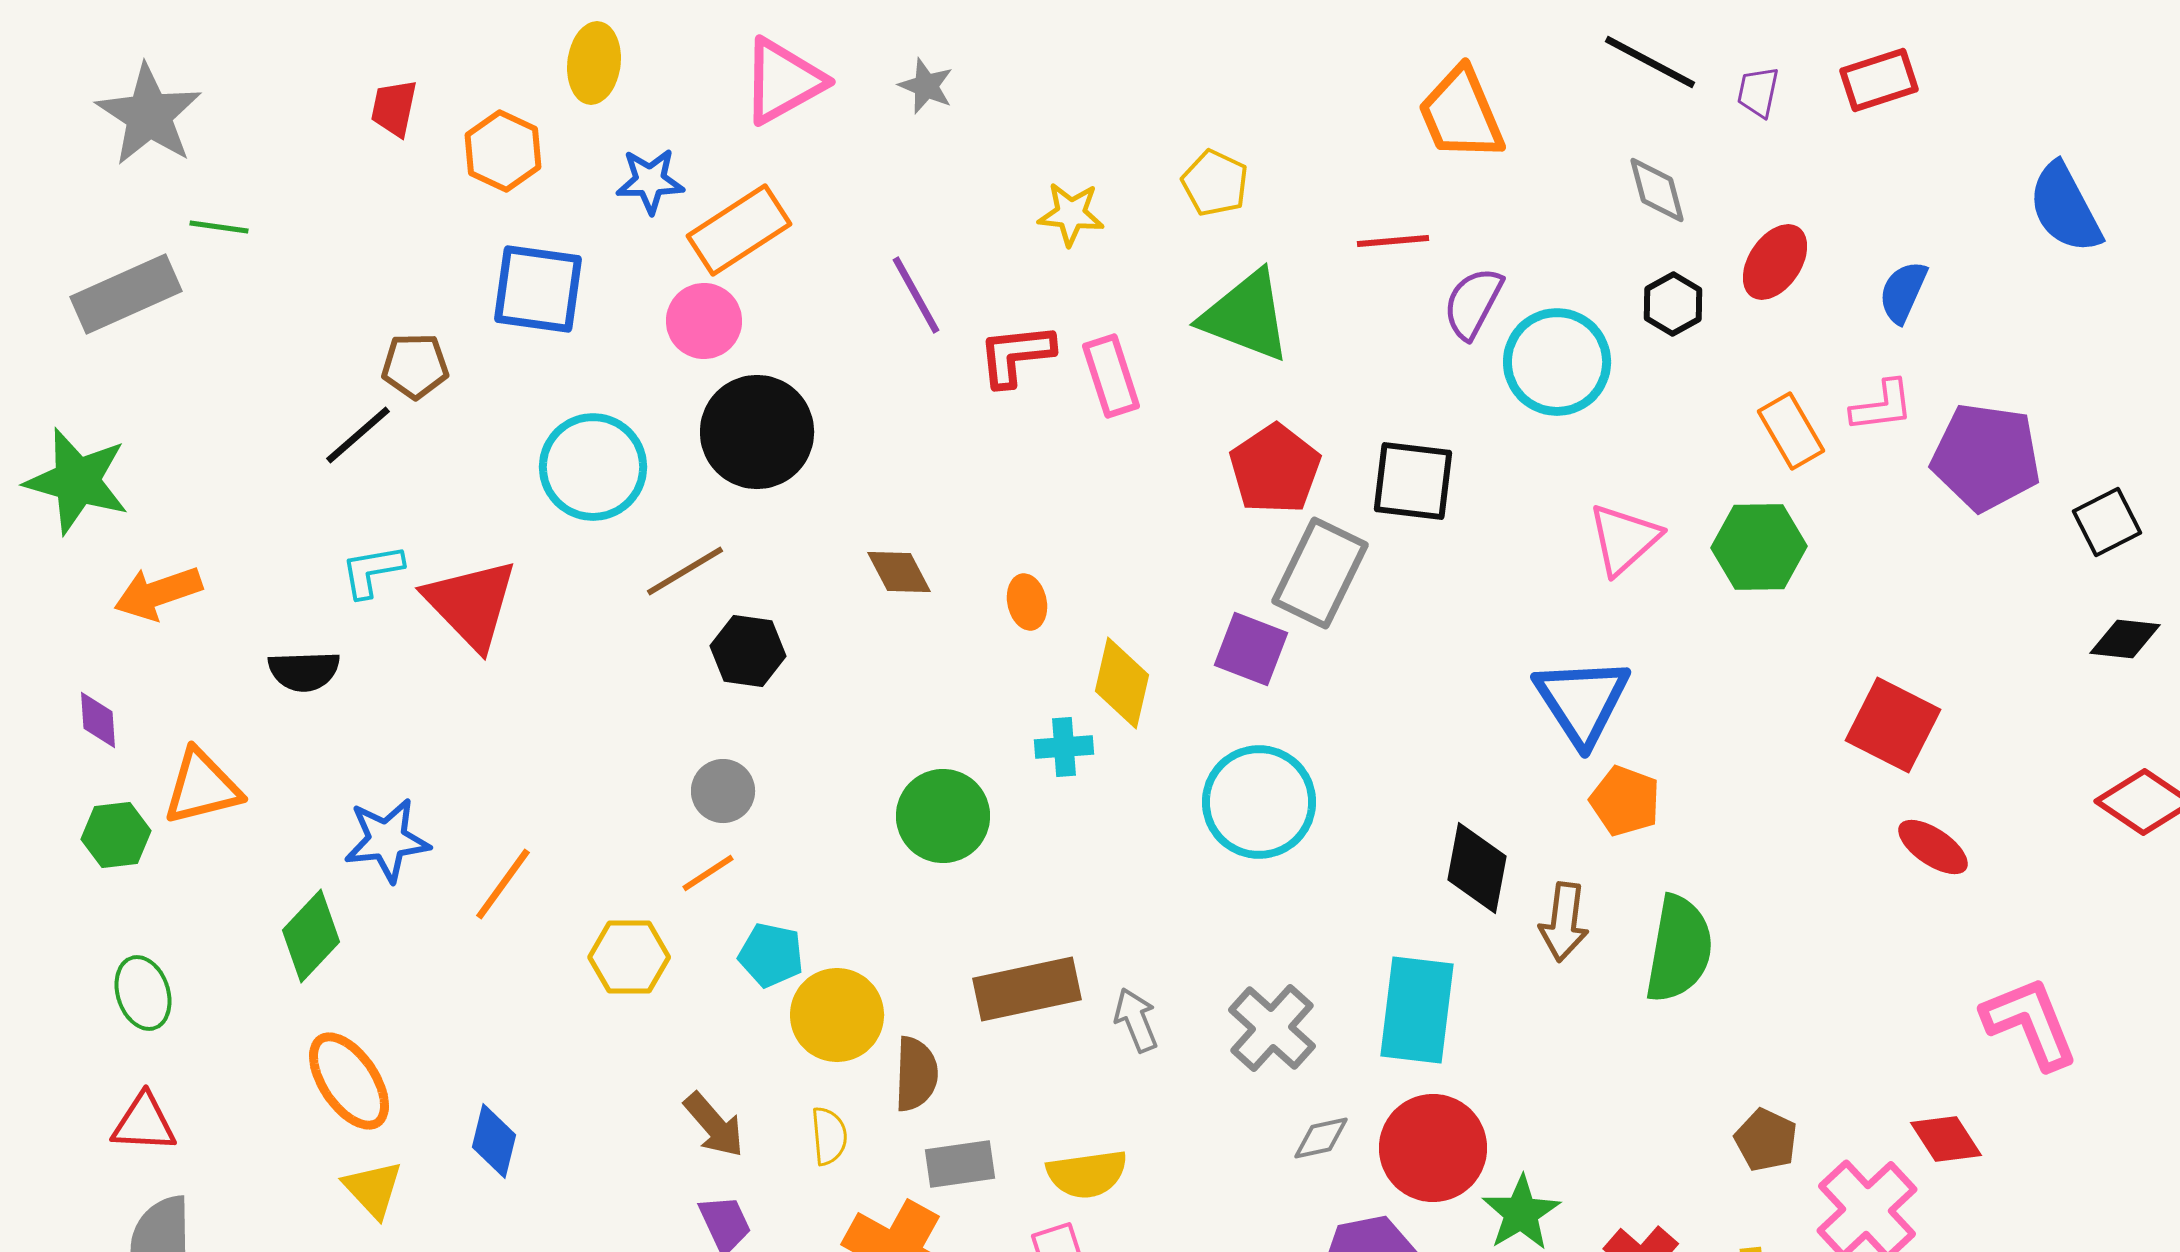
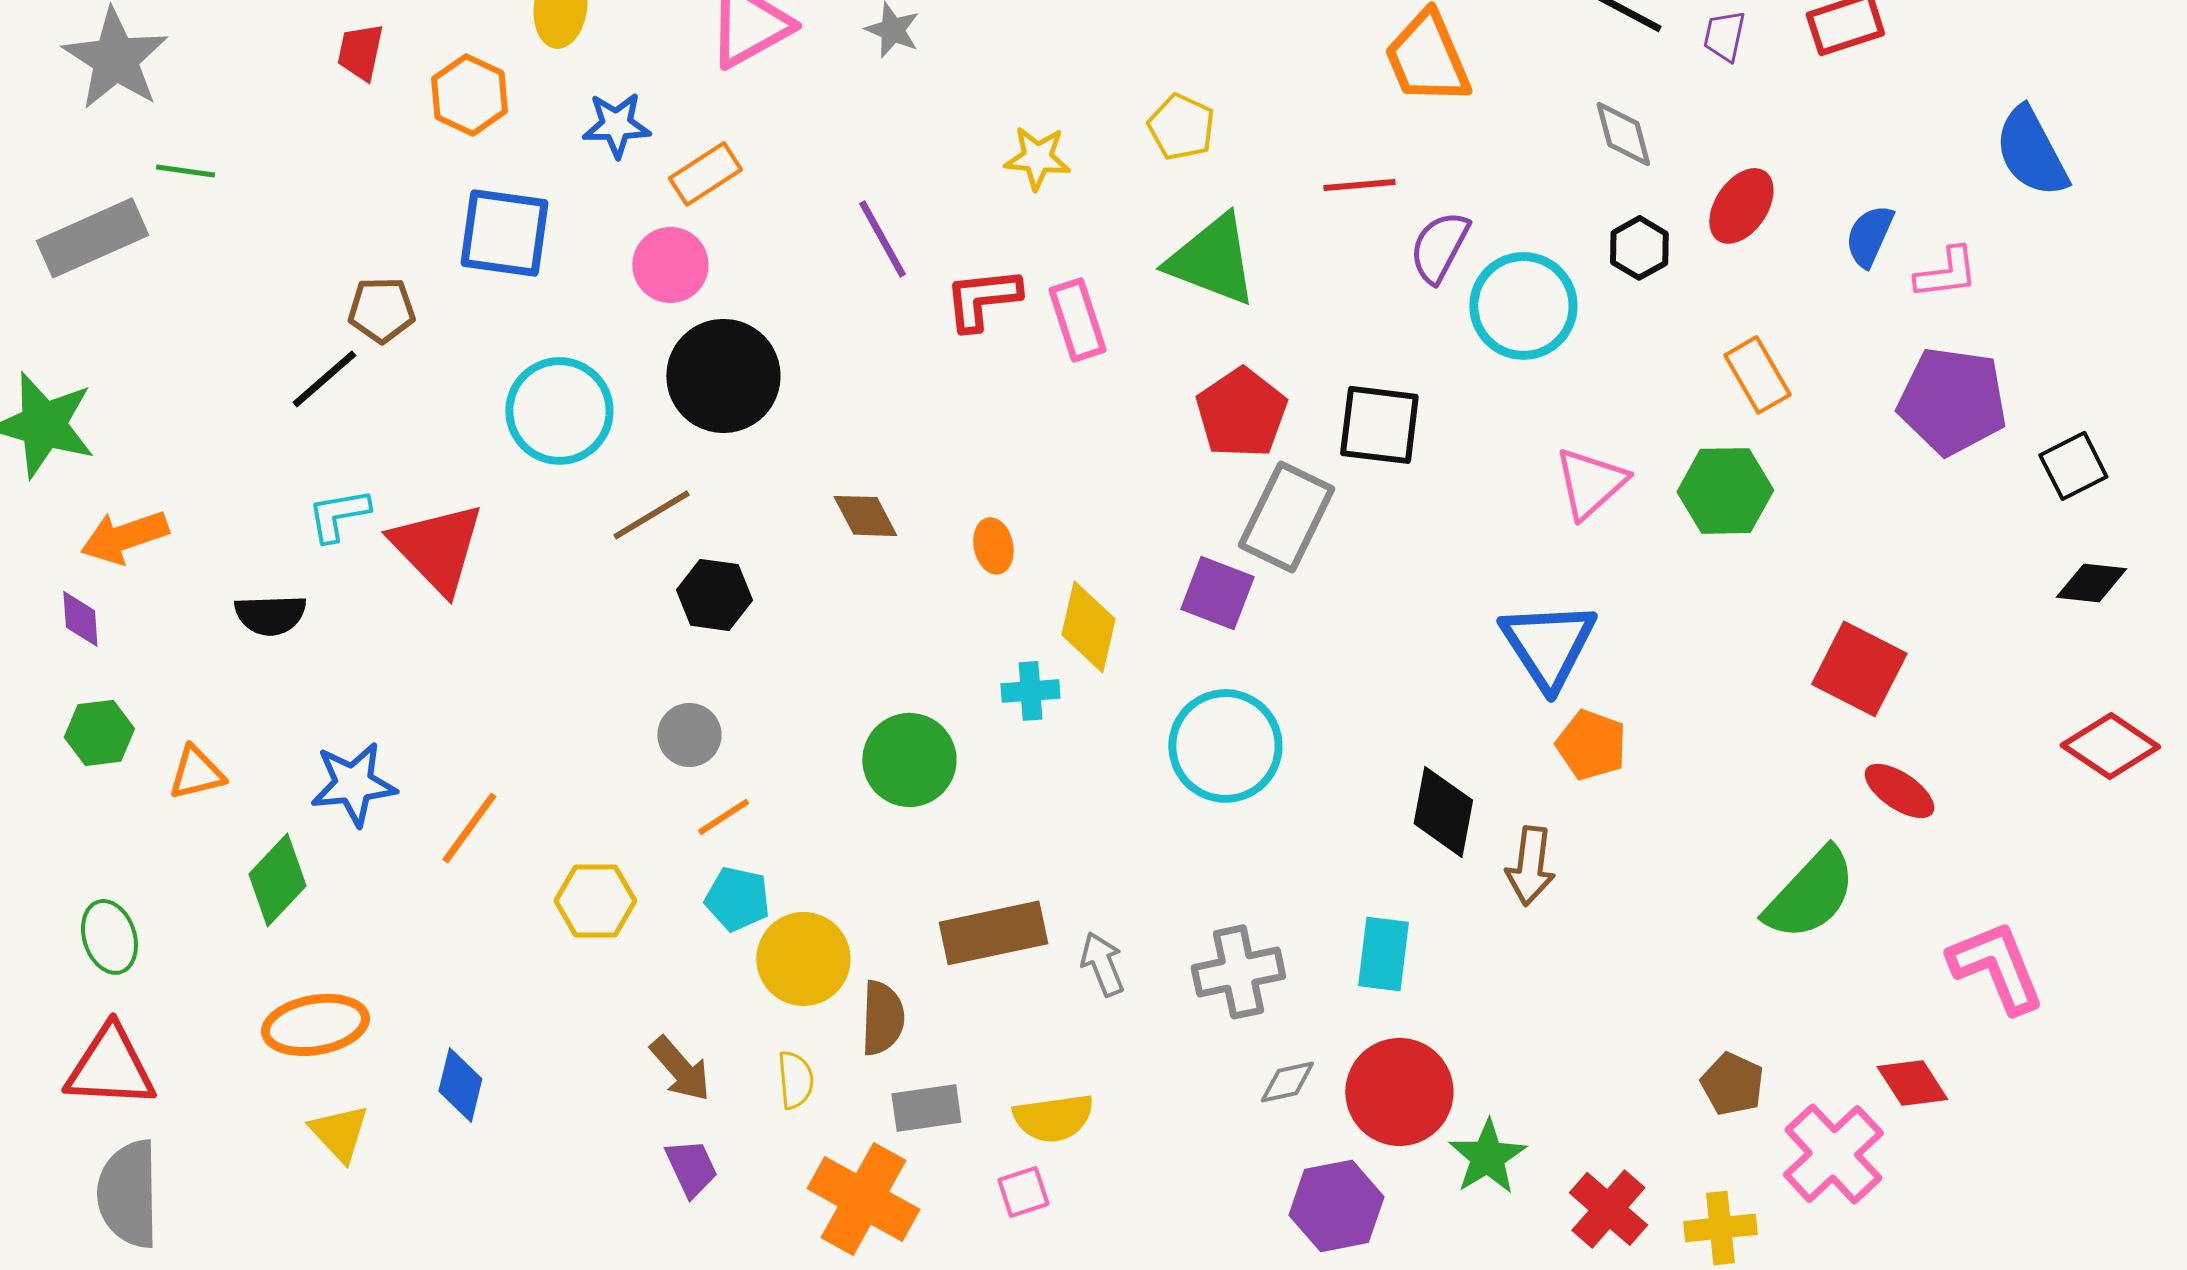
orange rectangle: (739, 230) -> (705, 174), size x0.7
pink L-shape: (1882, 406) -> (1946, 273), moved
purple diamond: (98, 720) -> (80, 619), moved
orange triangle: (202, 787) -> (196, 773), moved, size x0.7
green hexagon: (116, 835) -> (99, 733), moved
orange line: (708, 873) -> (723, 817), moved
green semicircle: (1679, 949) -> (1810, 894), moved, turned 33
cyan rectangle: (1417, 1010) -> (1383, 954), size x0.7
gray cross: (1272, 1028) -> (1238, 972), turned 36
orange ellipse: (349, 1081) -> (315, 1025), turned -66
red triangle: (144, 1123) -> (110, 1067), size x1.4

